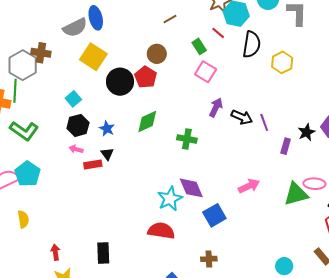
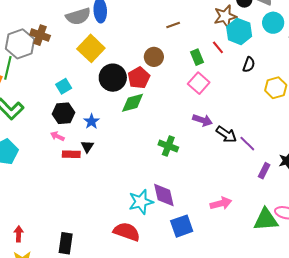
black semicircle: (252, 44) -> (249, 65), size x0.6
purple arrow: (216, 107) -> (202, 120), turned 72
green diamond: (147, 121) -> (133, 103), moved
purple line: (264, 122) -> (247, 144), turned -36

